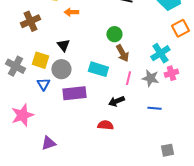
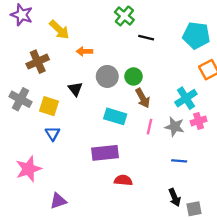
gray cross: (15, 66) -> (21, 99), moved
gray circle: (61, 69) -> (107, 76), moved
purple rectangle: (74, 93) -> (105, 153), moved
black arrow: (116, 101) -> (175, 197), moved, turned -91

